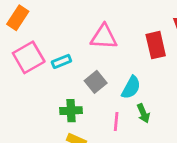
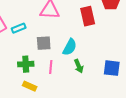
gray square: (96, 82) -> (44, 43), turned 35
pink line: (116, 122) -> (51, 67), moved

